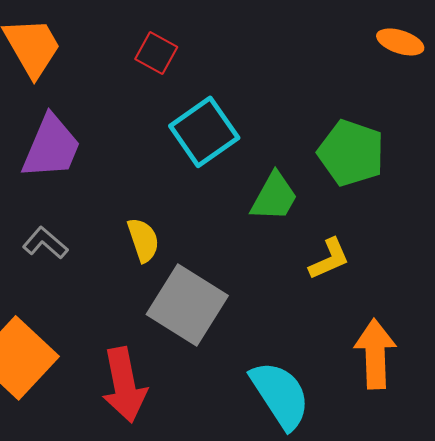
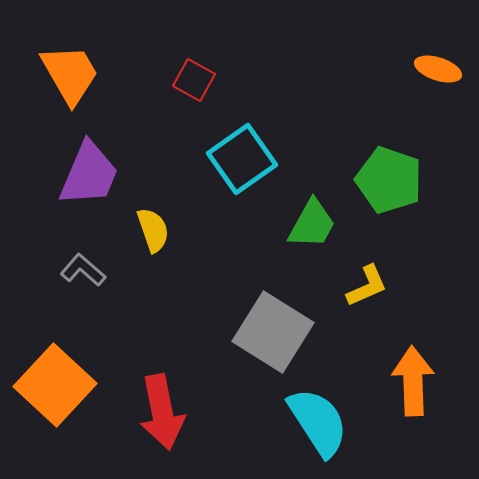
yellow semicircle: (143, 240) -> (153, 230), moved
gray square: (187, 305) -> (273, 332), moved

